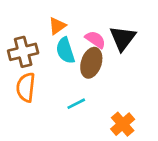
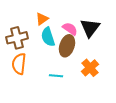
cyan line: (76, 104) -> (56, 76), turned 32
orange cross: (123, 124) -> (90, 68), moved

